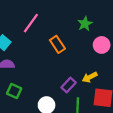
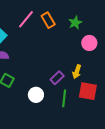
orange rectangle: (57, 44) -> (48, 20), moved
yellow arrow: (90, 77) -> (77, 72), turned -48

